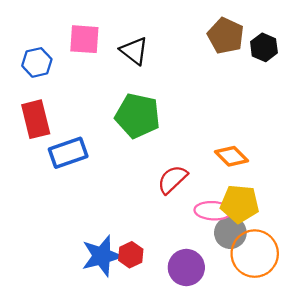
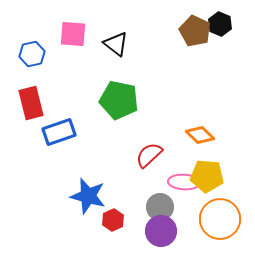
black hexagon: (264, 47) -> (220, 24), moved
gray circle: (230, 233) -> (160, 207), moved
blue star: (102, 256) -> (88, 196), moved, turned 30

